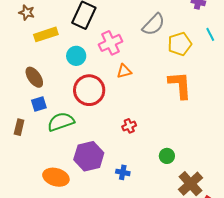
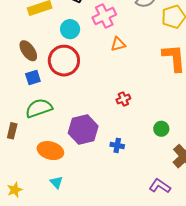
red circle: (89, 90) -> (64, 61), moved
green semicircle: (61, 122) -> (39, 108), moved
brown rectangle: (19, 127) -> (12, 131), moved

